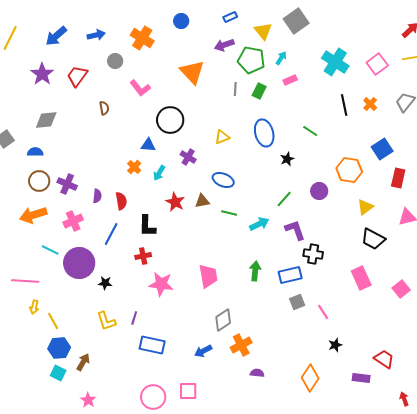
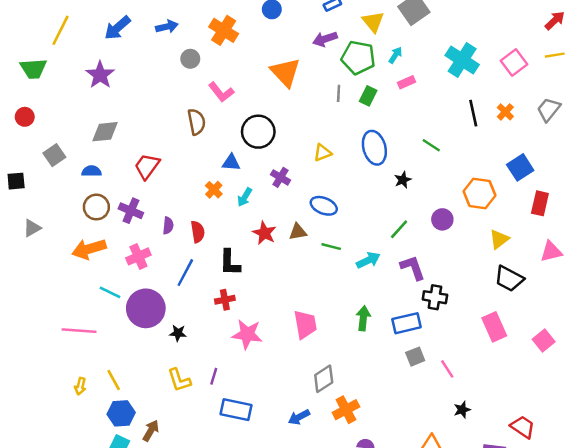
red trapezoid: (77, 76) -> (147, 166), moved
brown semicircle: (104, 108) -> (196, 122), moved, size x1.5
yellow arrow: (34, 307) -> (80, 386), moved

